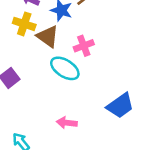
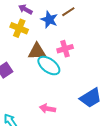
brown triangle: (48, 36) -> (37, 51), moved, turned -42

